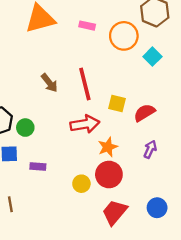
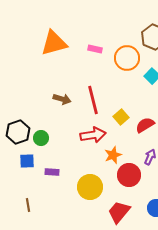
brown arrow: (49, 83) -> (62, 99), turned -36
yellow square: (117, 103) -> (121, 117), turned 35
red circle: (109, 175) -> (129, 175), moved
yellow circle: (81, 184) -> (90, 187), size x1.6

